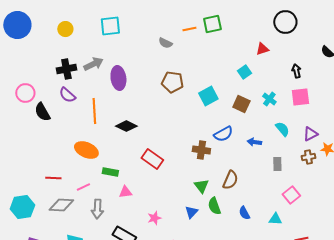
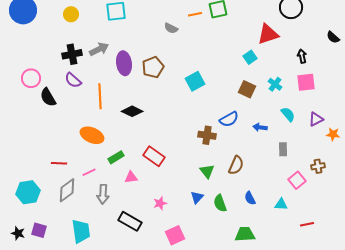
red triangle: (262, 49) -> (268, 34), size x1.6
brown pentagon: (172, 82) -> (153, 67), moved, turned -30
cyan square: (208, 96) -> (195, 81), moved
brown cross: (308, 157) -> (318, 166), moved
red rectangle: (152, 159) -> (154, 156), moved
green rectangle: (110, 172) -> (116, 157), turned -42
gray diamond: (61, 205) -> (67, 190), turned -40
green semicircle: (214, 206) -> (220, 203), moved

